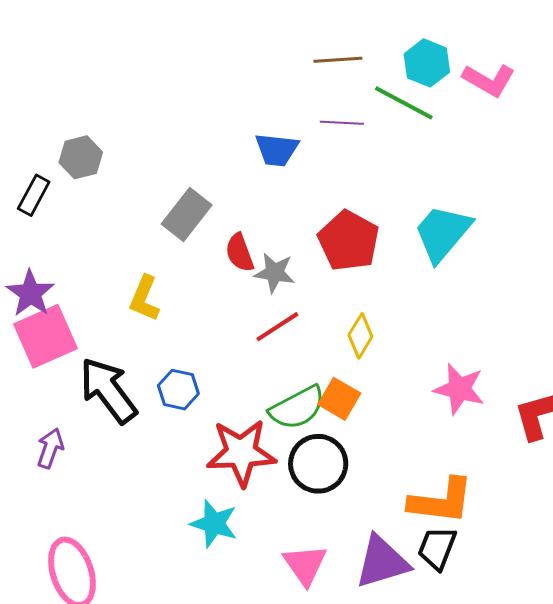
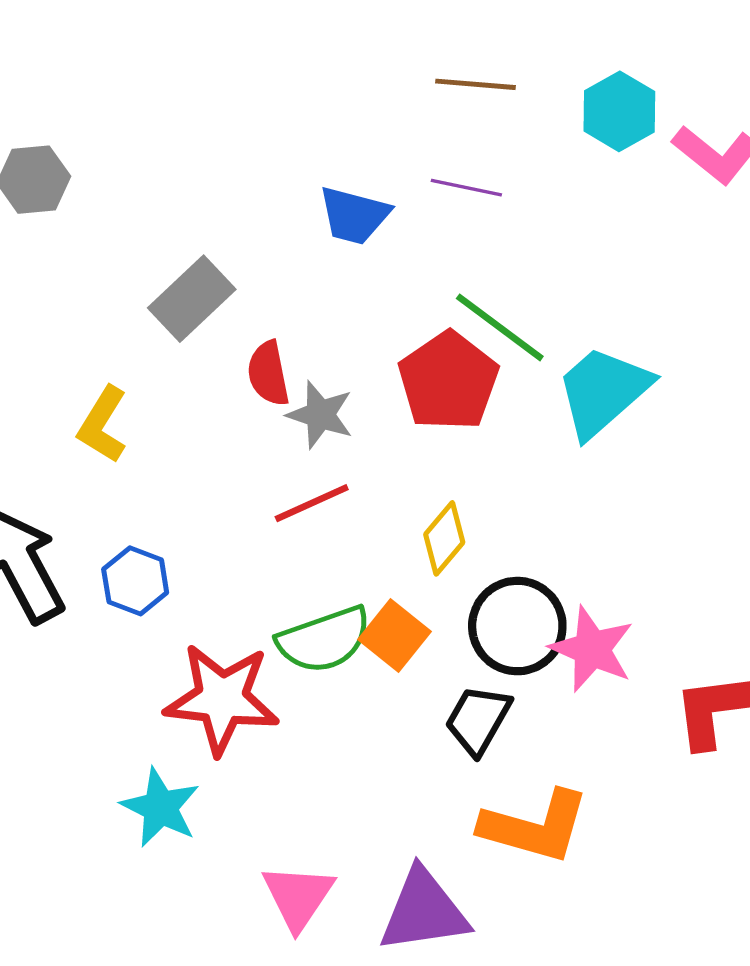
green line: (404, 103) -> (500, 327), moved
black circle: (318, 464) -> (517, 626), moved
black trapezoid: (437, 548) -> (478, 720), moved

